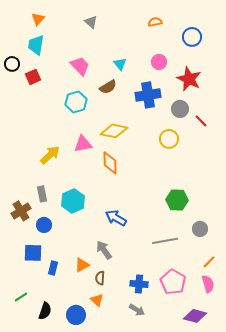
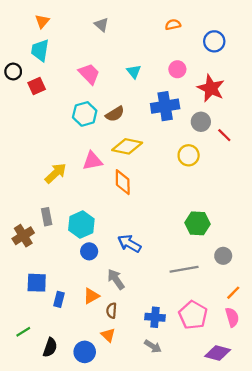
brown semicircle: (108, 87) -> (115, 114), moved
blue circle: (44, 225) -> (89, 251), moved

